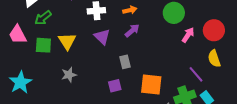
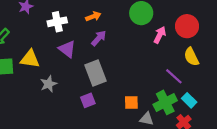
yellow triangle: (67, 41) -> (30, 59), turned -42
gray rectangle: (125, 62) -> (95, 73), size x1.6
gray star: (69, 75) -> (49, 84), moved
orange square: (151, 85) -> (131, 102), moved, size x0.6

